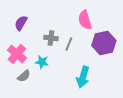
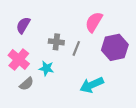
pink semicircle: (85, 20) -> (94, 22), turned 48
cyan arrow: (83, 77) -> (92, 85), turned 50

